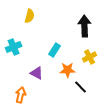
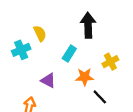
yellow semicircle: (30, 16) -> (40, 33), moved, turned -40
black arrow: (85, 26) -> (88, 25), moved

